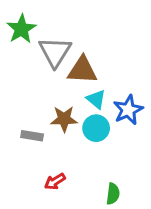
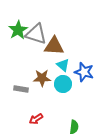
green star: (21, 29) -> (18, 30), moved
gray triangle: (55, 52) -> (36, 34), turned -45
blue star: (128, 110) -> (84, 72), turned -30

